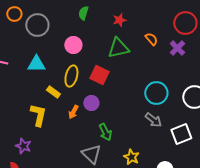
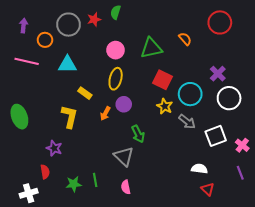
orange circle: (14, 14) -> (45, 40), moved
red star: (119, 20) -> (94, 19), moved
pink circle: (73, 45) -> (116, 50), moved
purple cross: (177, 48) -> (218, 74), moved
red square: (99, 75) -> (163, 80), moved
yellow ellipse: (71, 76) -> (116, 79), moved
yellow star: (131, 157) -> (165, 106), moved

